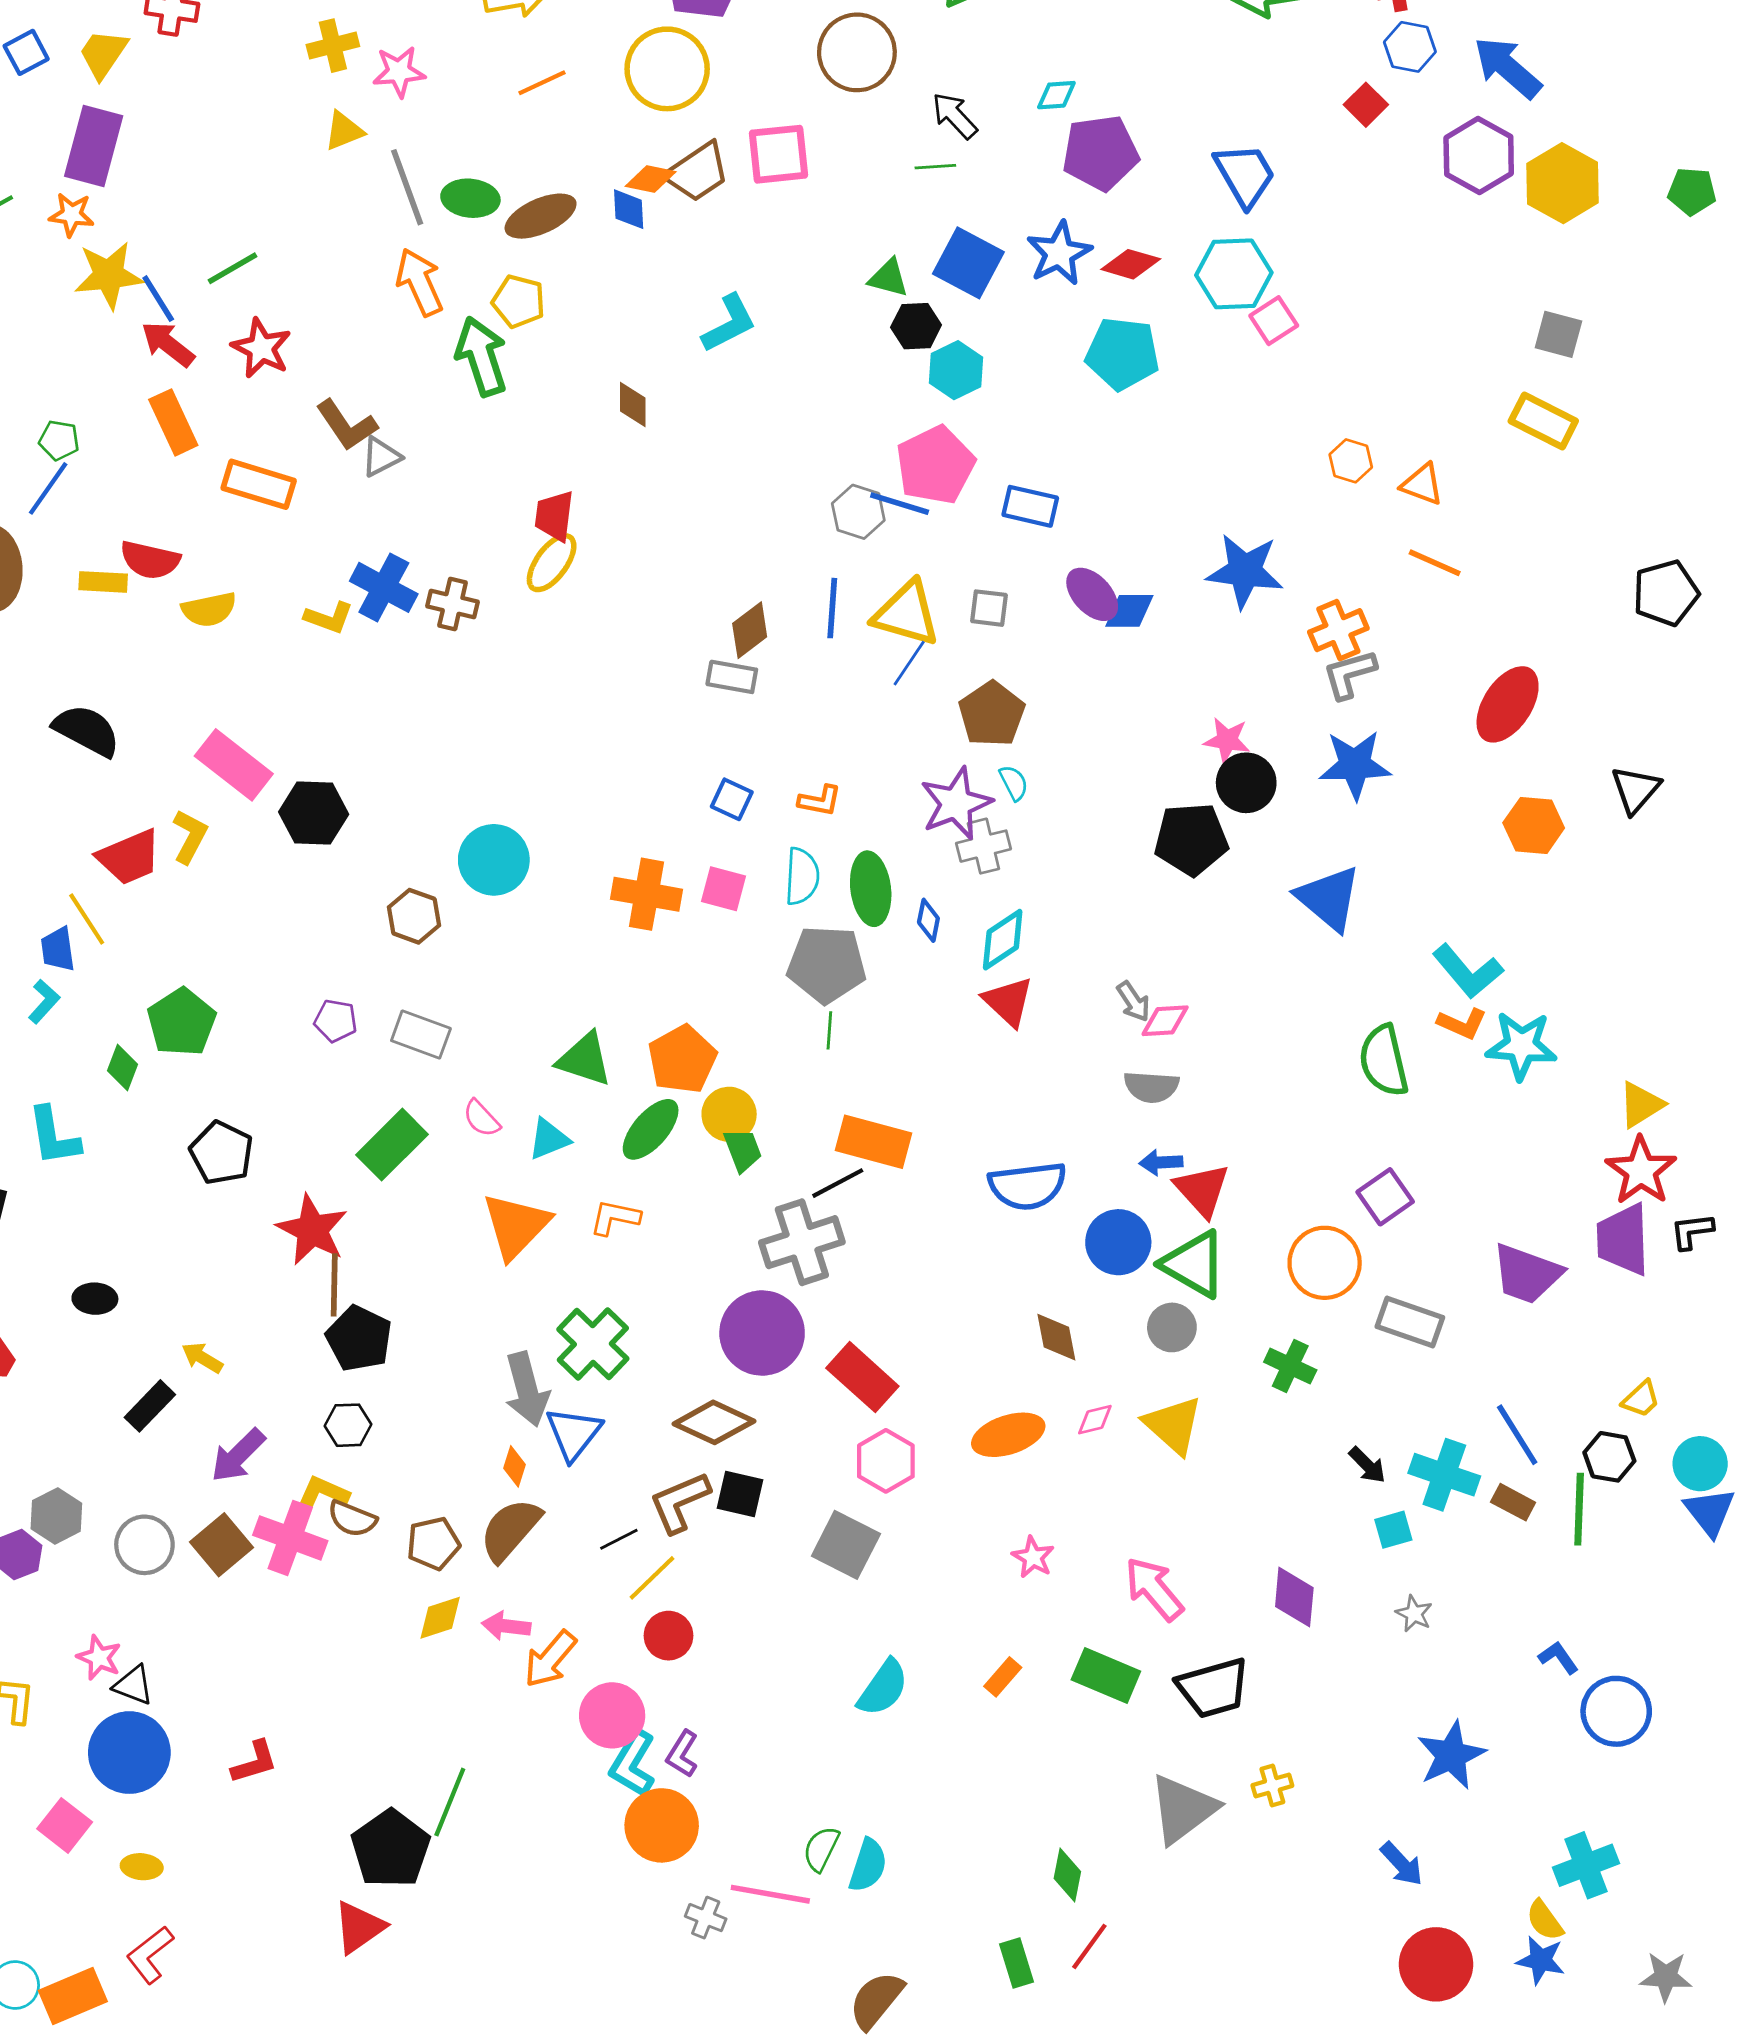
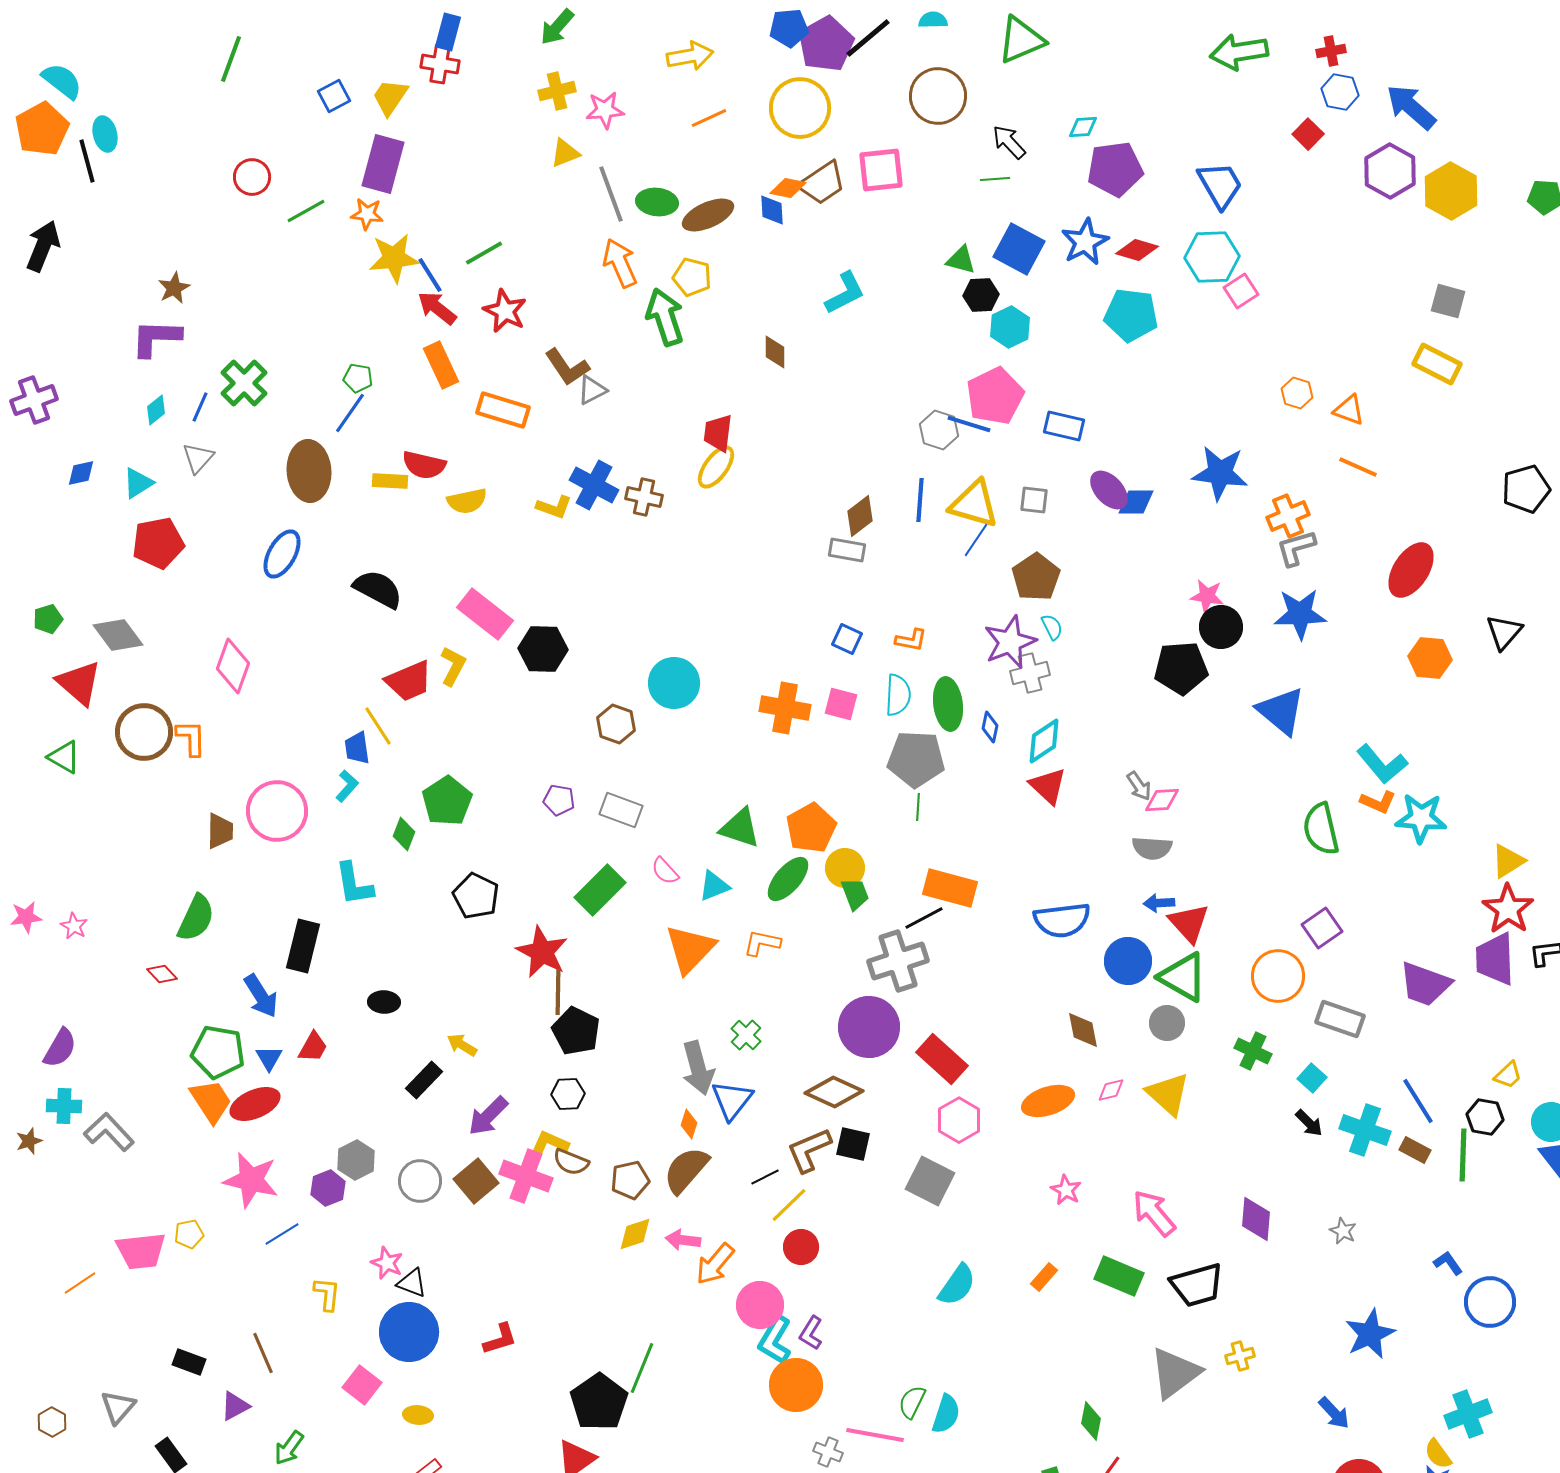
green cross: (593, 1344) -> (746, 1035), size x0.6
cyan square: (1393, 1530) -> (1312, 1078), moved, turned -32

